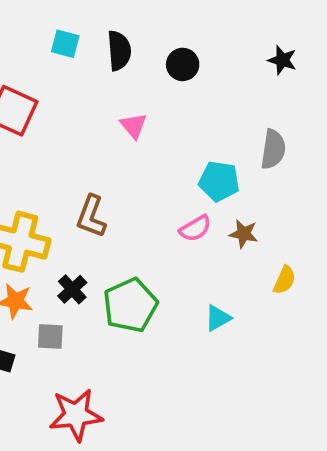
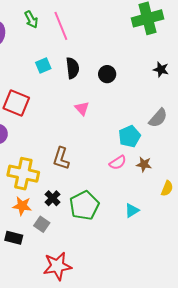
cyan square: (65, 44) -> (43, 66), turned -35
gray semicircle: (273, 149) -> (158, 118), turned 35
cyan pentagon: (219, 181) -> (130, 136), turned -30
gray square: (50, 337) -> (42, 224), turned 35

